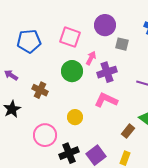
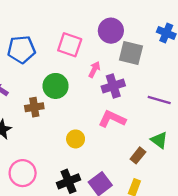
gray square: (122, 44) -> (131, 53), size x1.5
green circle: (72, 71) -> (56, 86), moved
brown cross: (40, 90) -> (34, 107), turned -35
pink circle: (45, 135) -> (23, 173), moved

